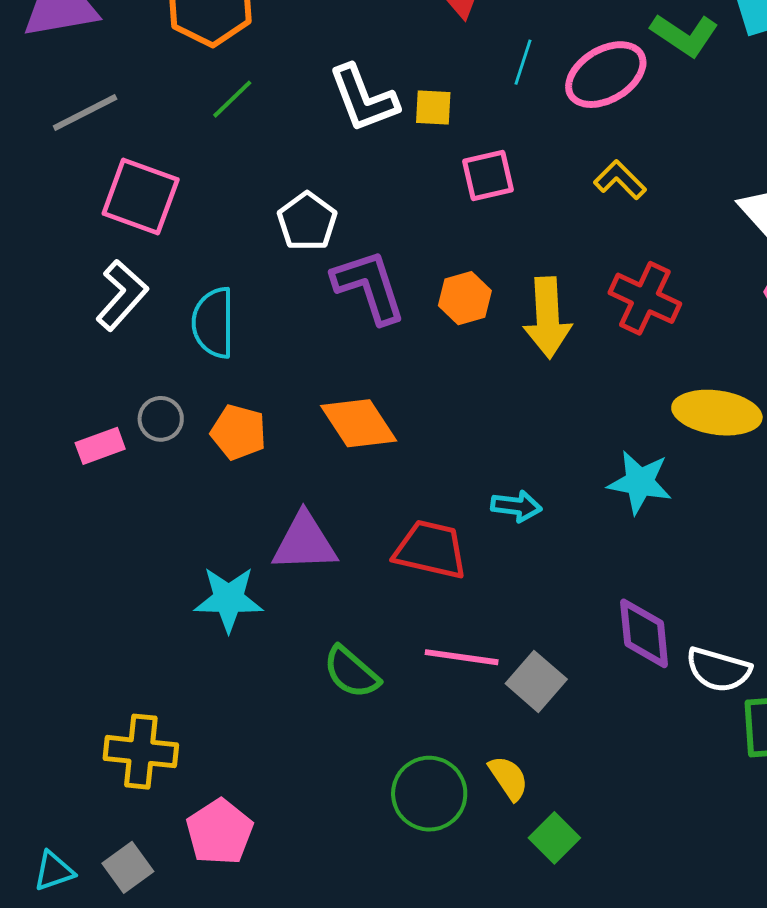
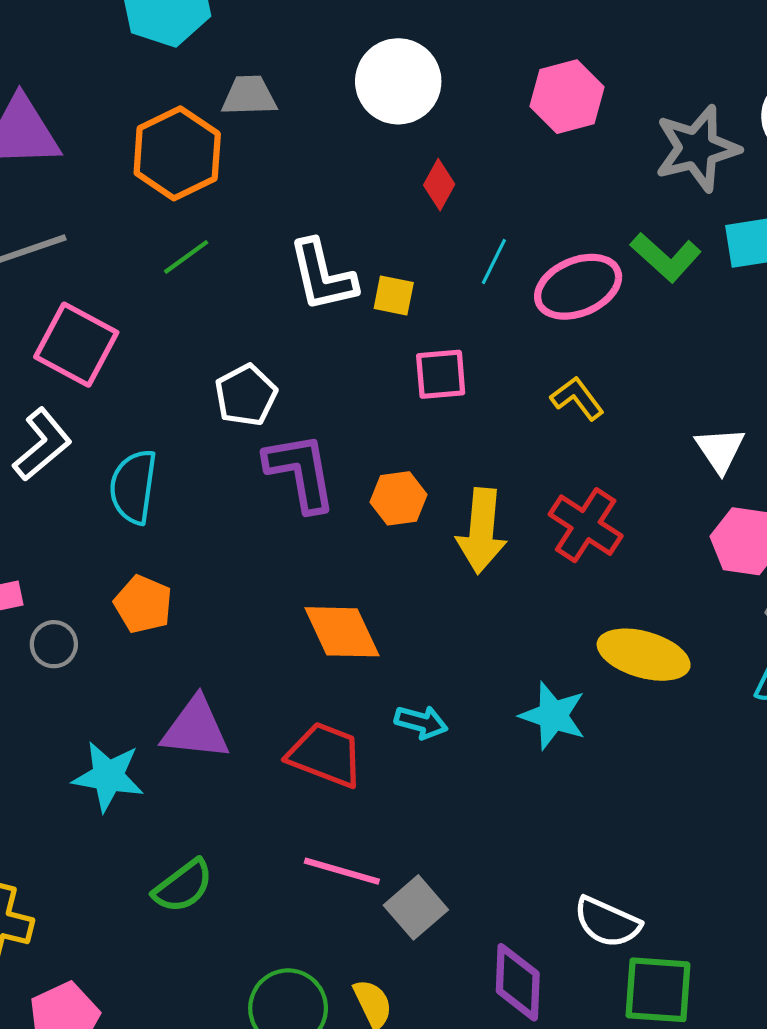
gray circle: (161, 419) -> (54, 644), moved
orange diamond: (359, 423) -> (342, 632), moved
purple diamond: (644, 633) -> (518, 982), moved
green semicircle: (351, 672) -> (183, 886), moved, turned -86

